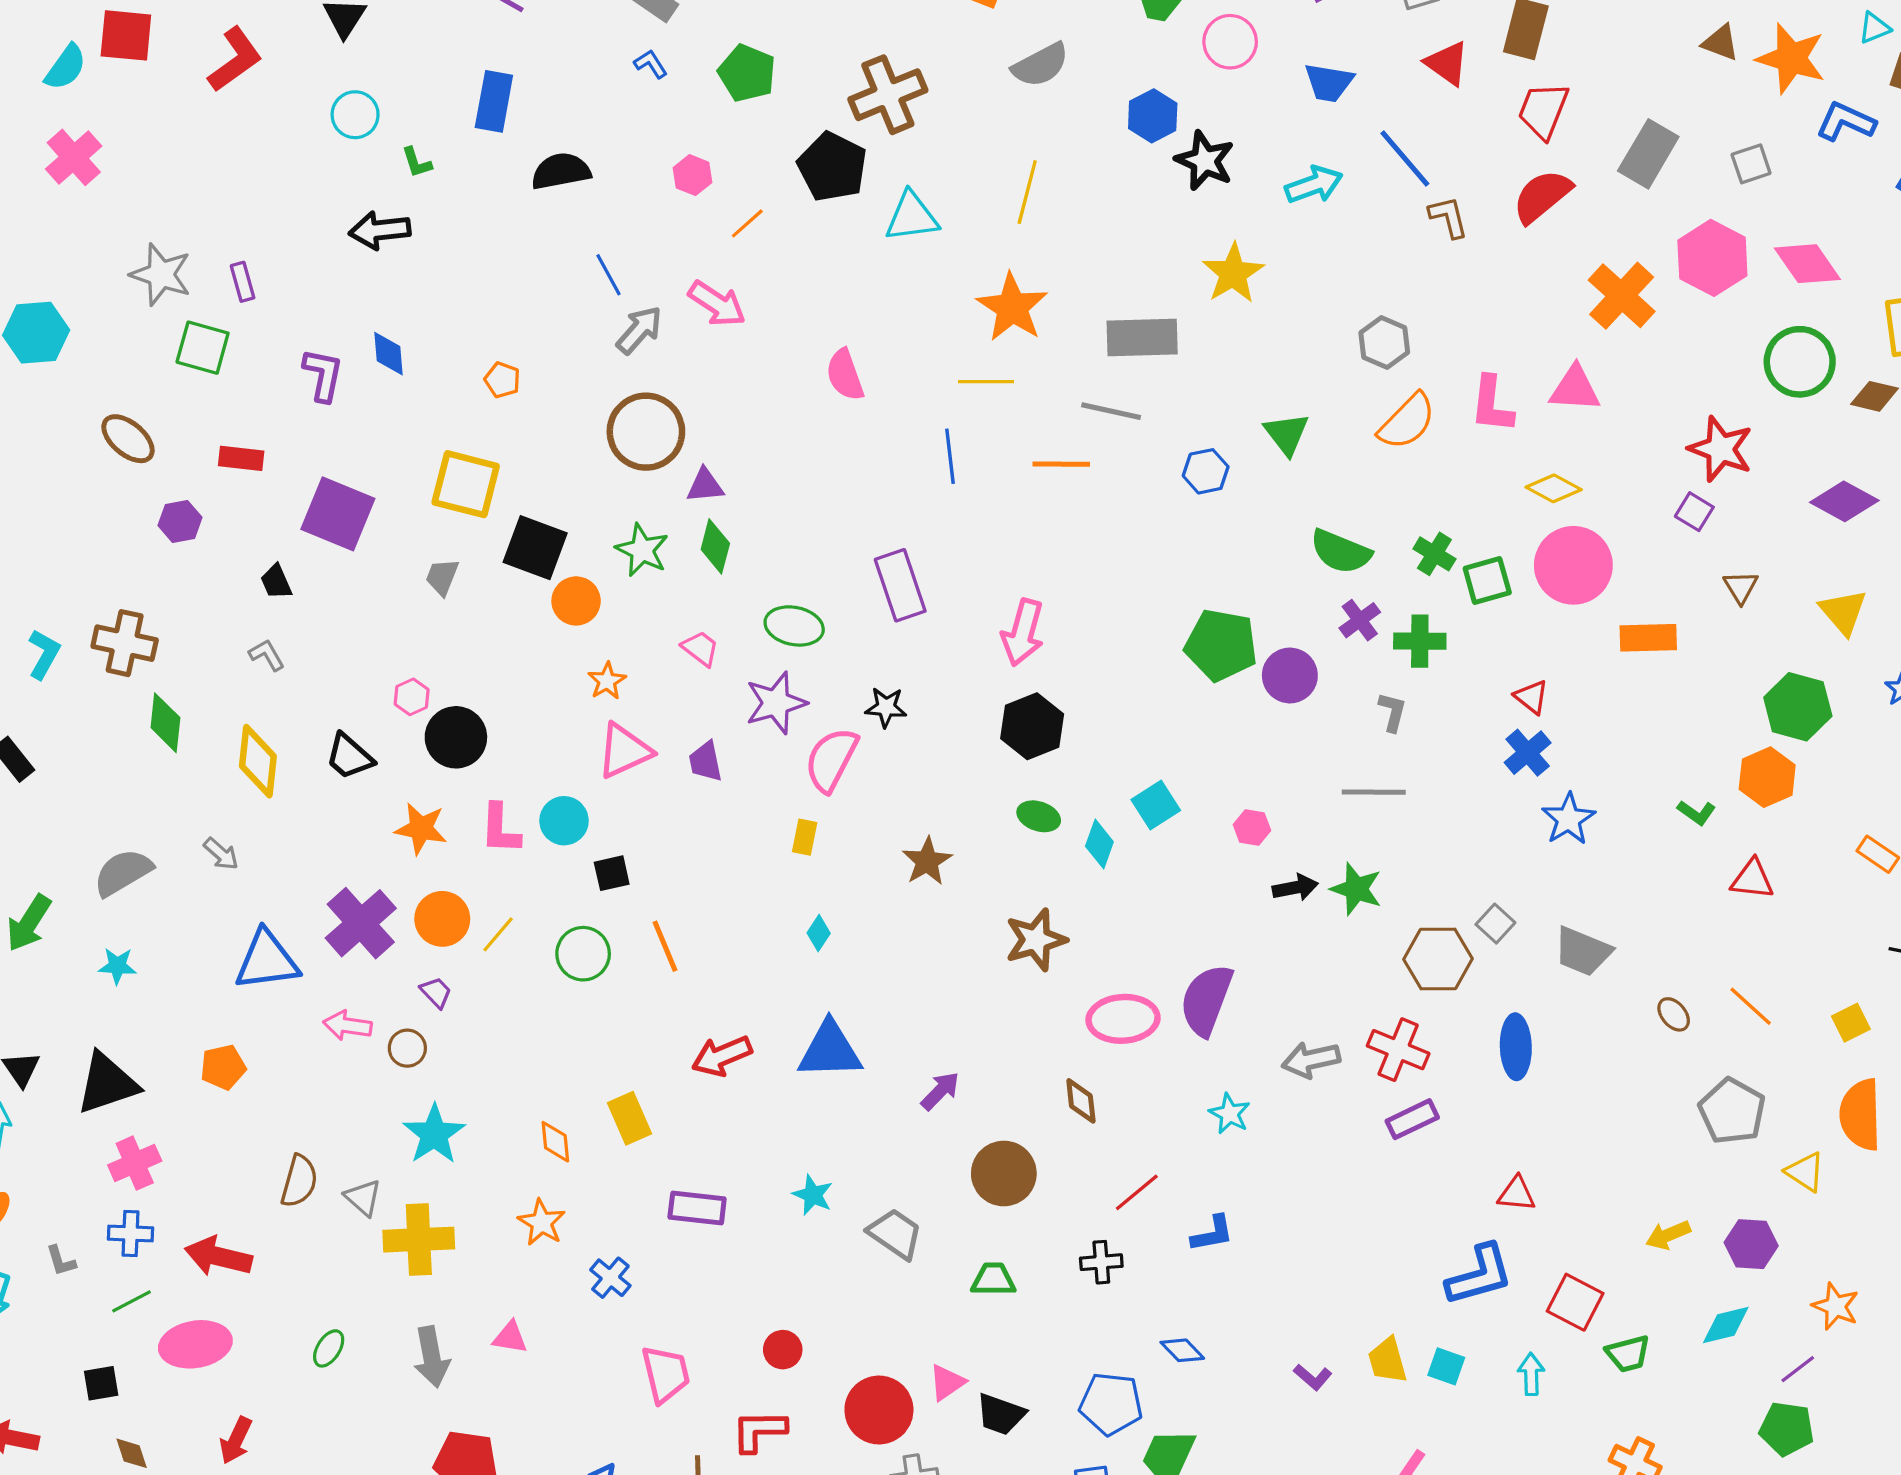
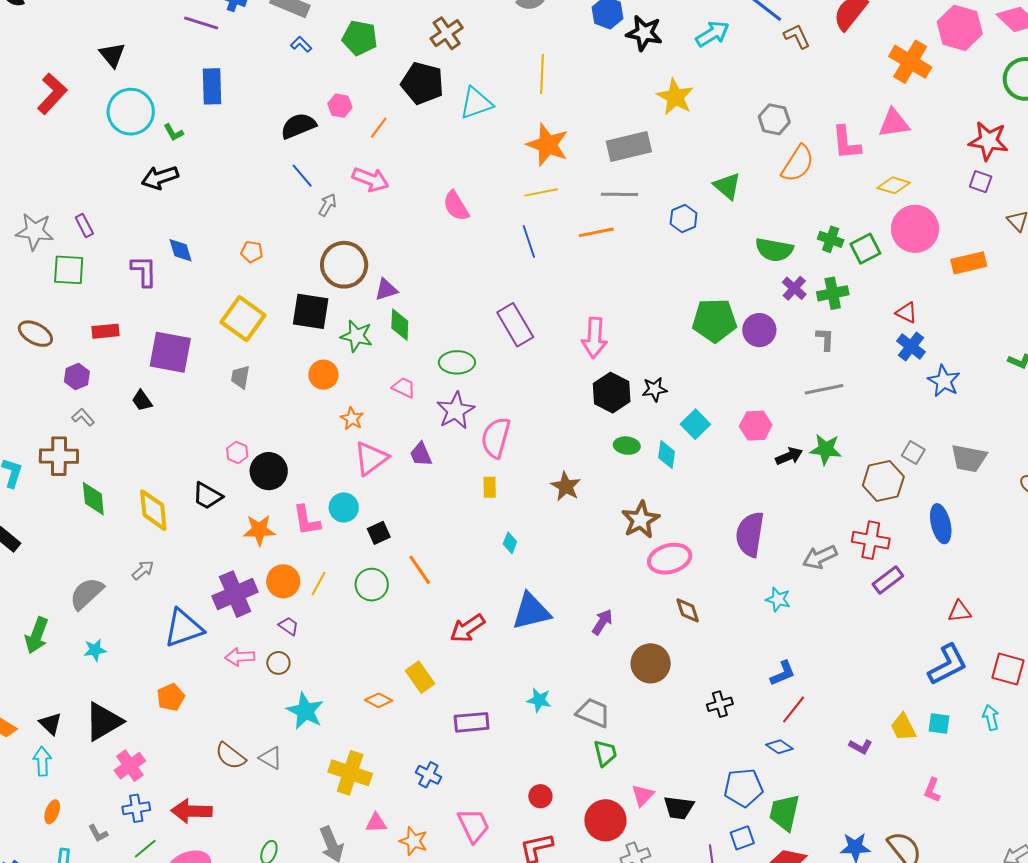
brown cross: (888, 95) -> (447, 33), size x0.7
cyan circle: (355, 115) -> (131, 112), size x1.6
black semicircle: (561, 171) -> (298, 126), moved
gray arrow: (639, 330) -> (327, 205), size x0.7
yellow square: (466, 484) -> (243, 319), turned 33
black square: (535, 548) -> (311, 311), moved
gray L-shape: (267, 655) -> (83, 417), moved
black star: (886, 707) -> (655, 389), moved
pink hexagon: (1252, 827) -> (756, 426), size x1.4
gray arrow: (221, 854) -> (143, 570), turned -70
purple cross: (361, 923) -> (235, 594), turned 30
pink ellipse: (1123, 1019) -> (670, 559), moved
orange diamond: (555, 1142) -> (379, 700), turned -44
brown semicircle: (299, 1181) -> (230, 756), turned 124
red line: (1137, 1192) -> (794, 710), moved
orange star: (542, 1222) -> (414, 841), moved
yellow cross: (419, 1240) -> (350, 773), moved, turned 33
green trapezoid: (993, 1280) -> (605, 753), moved, turned 88

